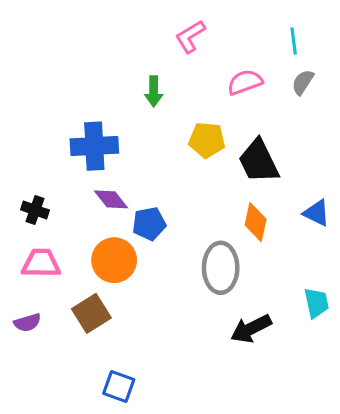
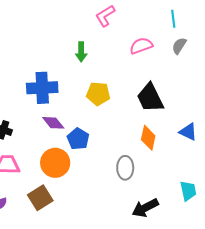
yellow pentagon: (207, 140) -> (98, 94), moved
blue pentagon: (149, 224) -> (78, 139), turned -30
gray ellipse: (221, 268) -> (125, 168), size x0.7

